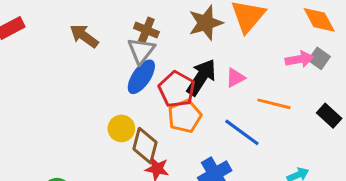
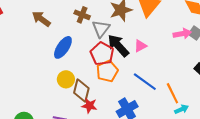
gray triangle: (141, 51) -> (101, 29), moved
blue ellipse: (141, 77) -> (63, 47), moved
black arrow: (201, 77) -> (118, 46), turned -75
orange line: (274, 104) -> (172, 93), moved, turned 50

